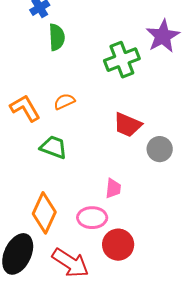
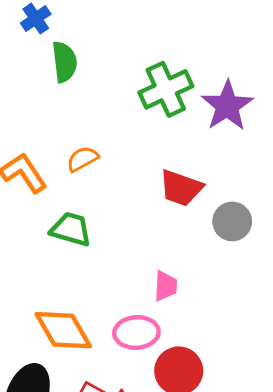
purple star: (163, 36) -> (227, 106), moved
orange diamond: (44, 213) -> (63, 330), turned -51

